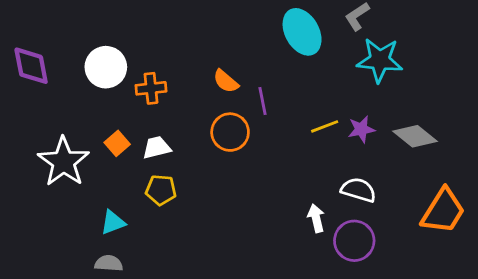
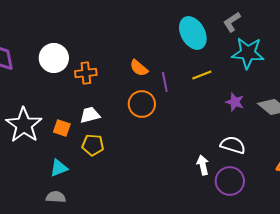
yellow line: (325, 126) -> (202, 75), moved
purple star: (361, 129) -> (235, 102), turned 30
orange square: (117, 143) -> (62, 128), moved, turned -30

